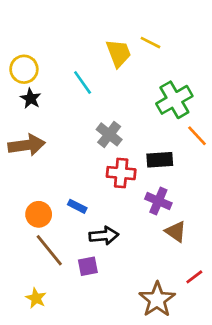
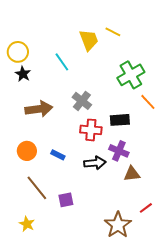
brown arrow: (27, 145) -> (39, 109), moved
orange circle: (39, 214) -> (27, 151), moved
brown triangle: (176, 232) -> (132, 174), turned -42
black arrow: (104, 236) -> (95, 163), moved

